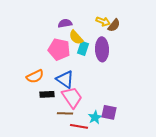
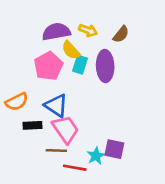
yellow arrow: (103, 21) -> (88, 30), moved
purple semicircle: (65, 23) -> (56, 32), size x1.5
pink pentagon: (59, 49) -> (48, 66), turned 30

